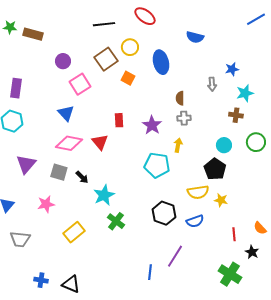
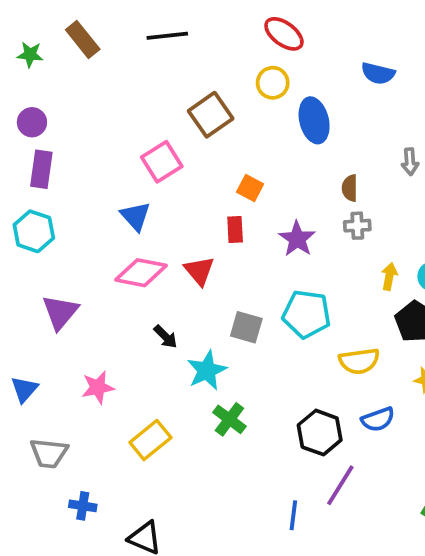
black line: (104, 24) -> (167, 36), moved
brown rectangle: (33, 34) -> (83, 39), moved, turned 36
yellow circle: (130, 47) -> (273, 83), moved
purple circle: (63, 61) -> (32, 122), moved
orange square: (128, 78) -> (250, 188), moved
yellow arrow: (178, 145) -> (389, 276), moved
gray square: (59, 172) -> (246, 327), moved
yellow semicircle: (198, 192) -> (359, 361), moved
black hexagon: (164, 213) -> (320, 433), moved
blue cross: (41, 280) -> (83, 506), moved

